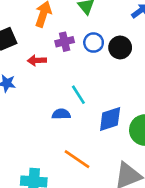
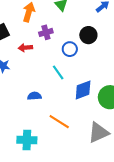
blue circle: (94, 43) -> (70, 49), moved
blue semicircle: (61, 114) -> (34, 96), moved

